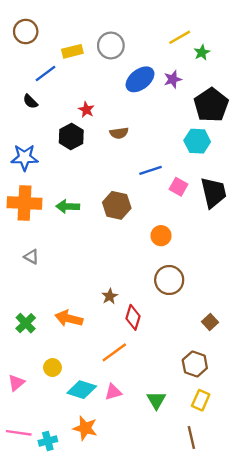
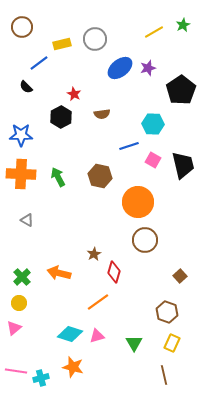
green star: (202, 52) -> (183, 25), moved
cyan hexagon: (197, 141) -> (153, 124), moved
green arrow: (68, 206) -> (58, 177), turned 60
orange circle: (161, 236) -> (138, 202), size x1.8
yellow circle: (52, 368) -> (19, 303), moved

